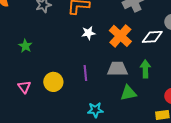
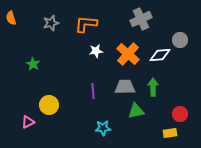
yellow circle: (53, 82) -> (49, 105), moved
pink triangle: (24, 87) -> (28, 122), moved, turned 40

